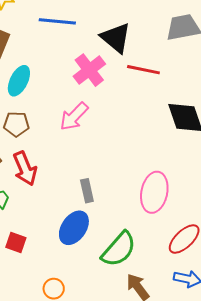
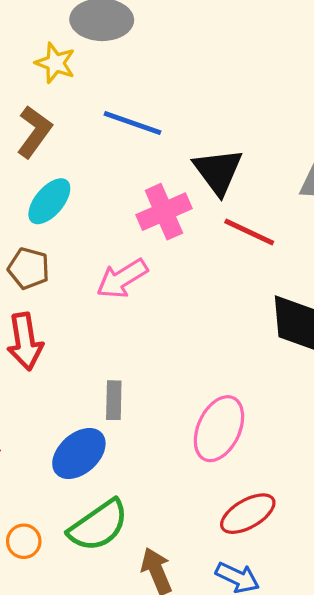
green semicircle: (119, 249) -> (98, 525), moved

